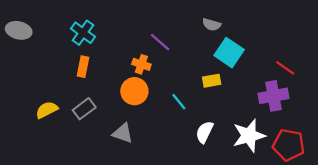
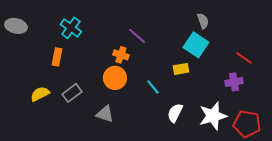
gray semicircle: (212, 25) -> (203, 21), moved, turned -126
orange rectangle: (83, 67) -> (57, 57), moved
purple cross: (273, 96) -> (234, 82), size x0.7

